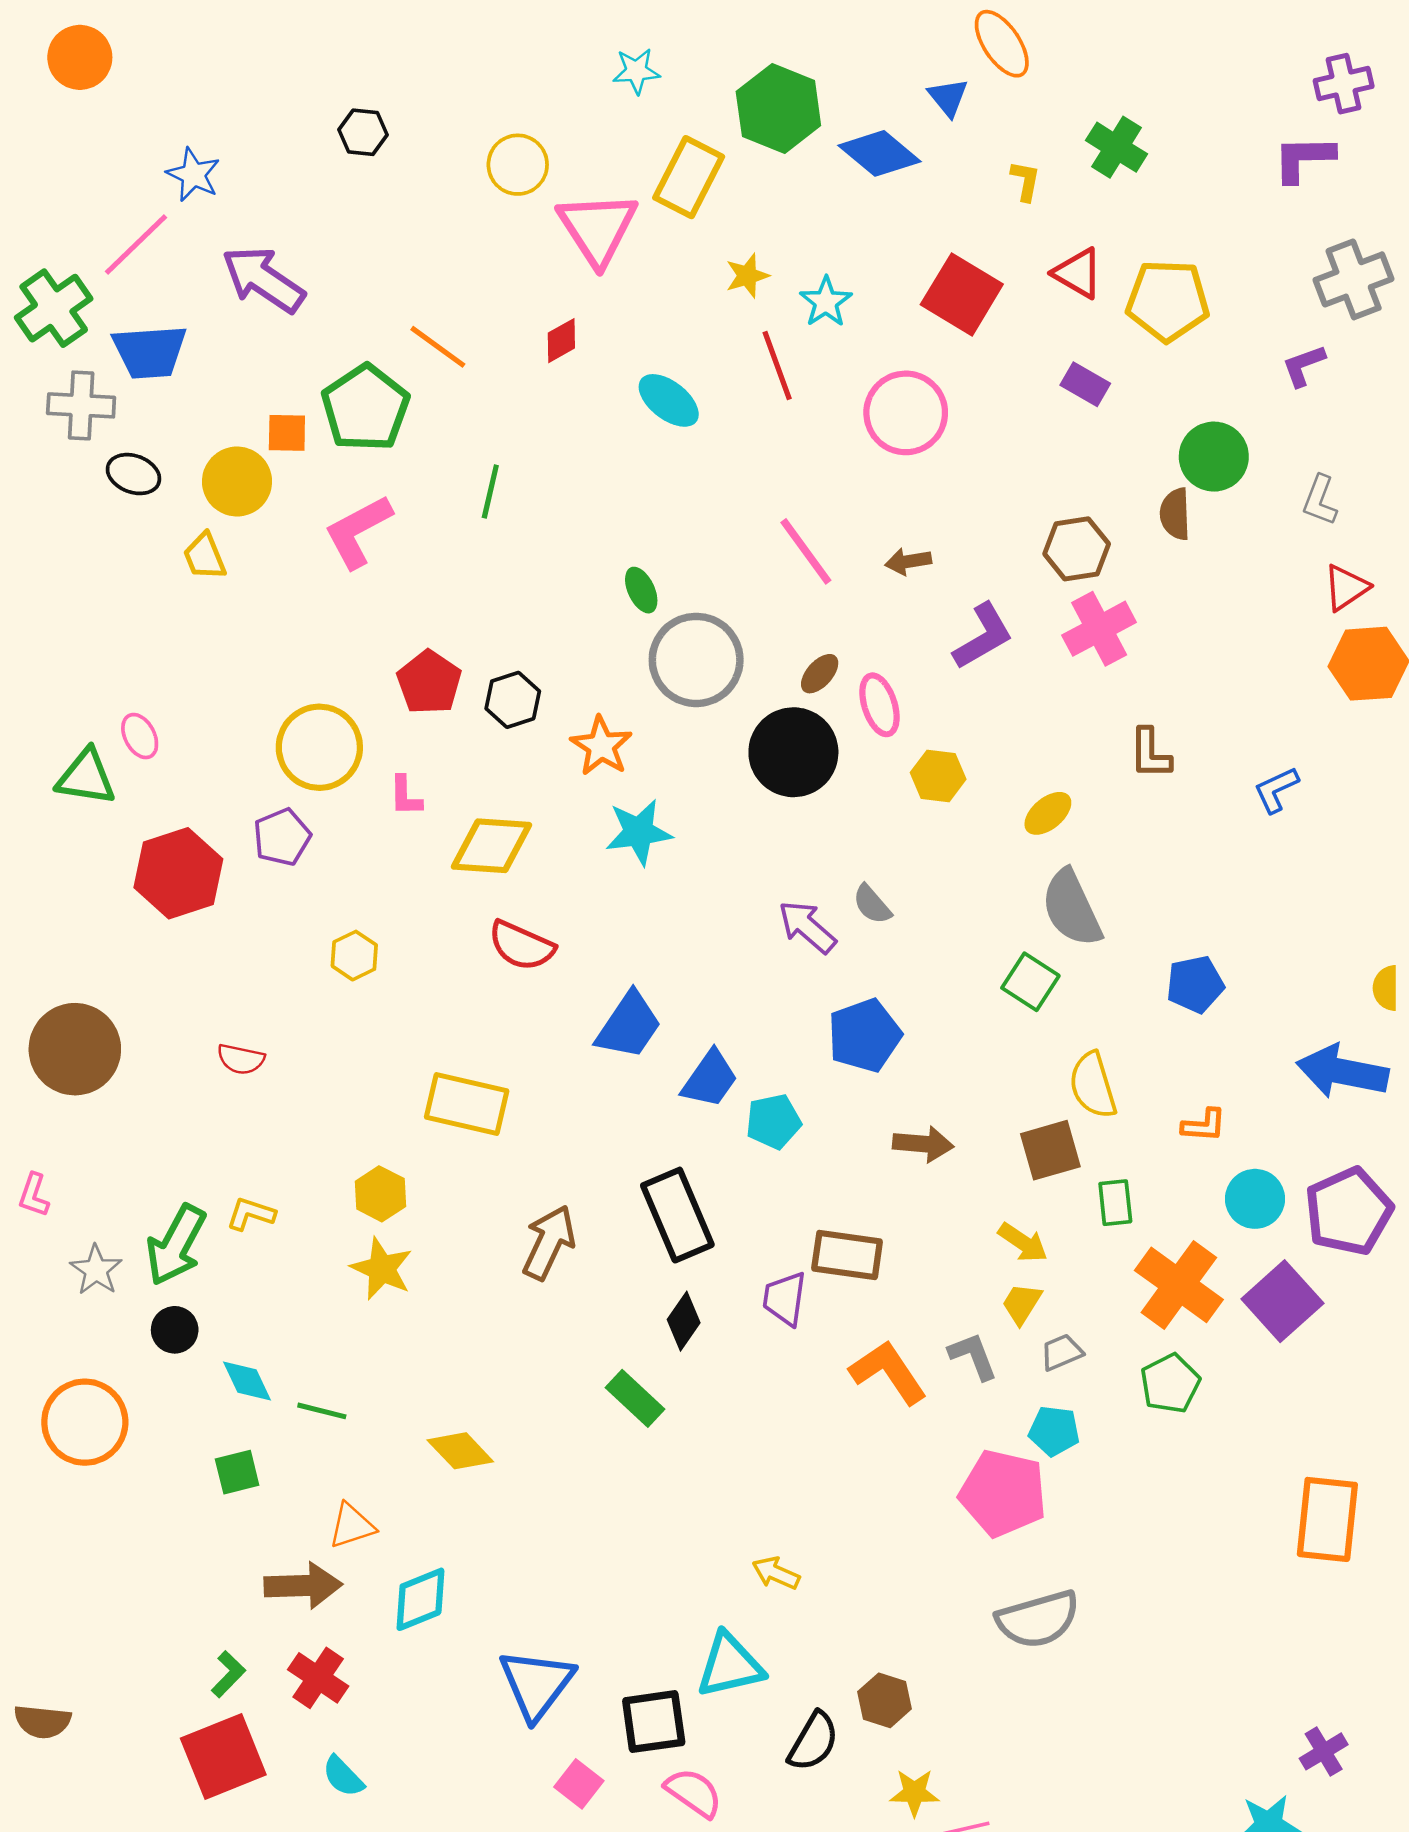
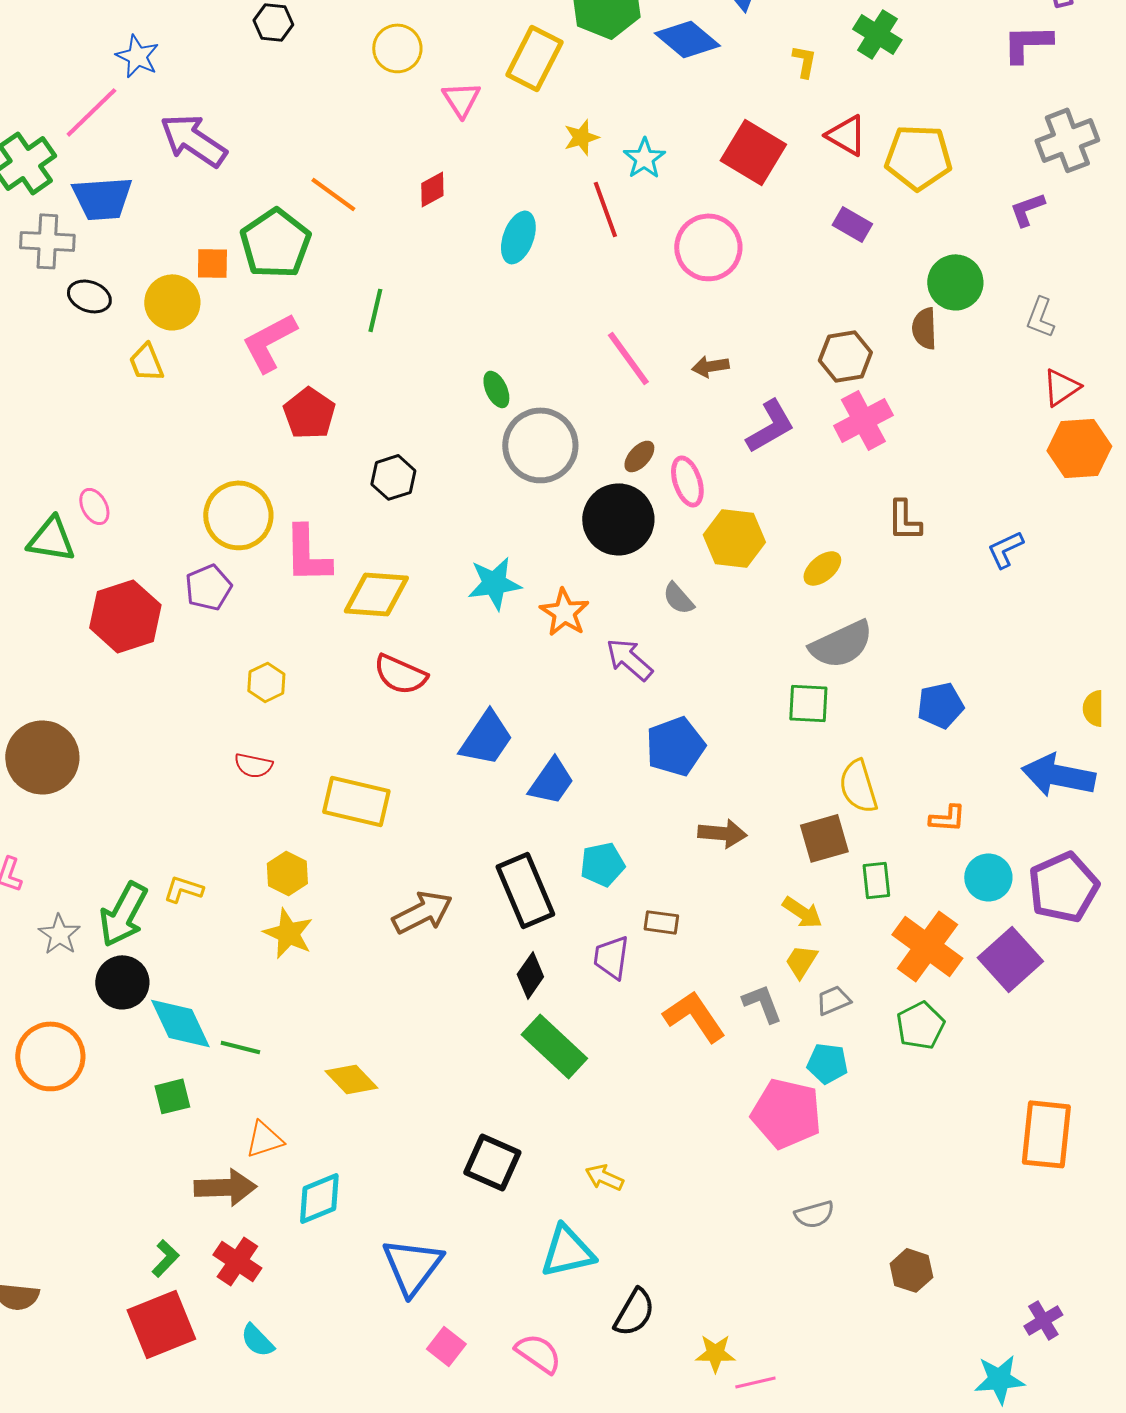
pink triangle: (598, 228) -> (461, 99), size x0.6
cyan ellipse: (669, 400) -> (518, 237), turned 72
red pentagon: (429, 682) -> (309, 413), moved
orange star: (601, 746) -> (564, 612), moved
yellow hexagon: (938, 776) -> (734, 538), size x1.4
pink L-shape: (405, 796) -> (307, 554), size x1.8
gray semicircle: (872, 904) -> (678, 598), moved
gray semicircle: (1072, 908) -> (841, 644), turned -90
green square: (1030, 982) -> (808, 703), turned -30
red semicircle: (241, 1059) -> (253, 765), moved
cyan pentagon: (773, 1122) -> (602, 864), moved
brown arrow: (549, 1243) -> (422, 912), turned 38
brown rectangle: (847, 1255) -> (661, 922), size x0.6
black circle: (175, 1330) -> (122, 982), size x1.4
cyan diamond: (247, 1381) -> (180, 1023), size x1.5
green rectangle: (635, 1398) -> (554, 1046), moved, size x1.4
gray semicircle: (1038, 1619) -> (814, 1214), size x0.6
brown hexagon: (884, 1700) -> (911, 1270), moved
black square: (654, 1722) -> (492, 1162), moved, turned 32

